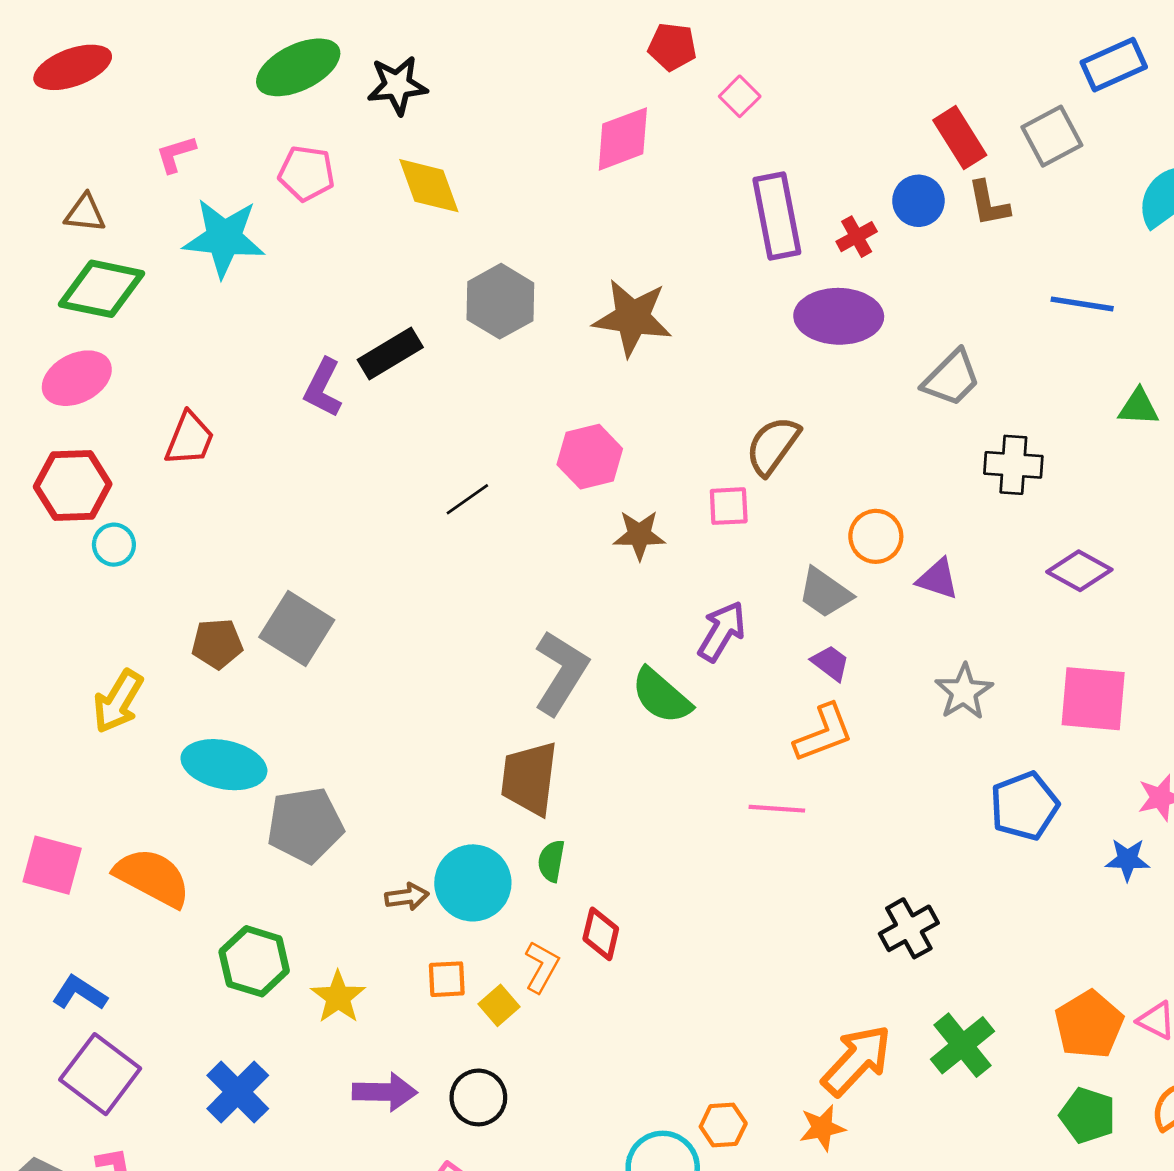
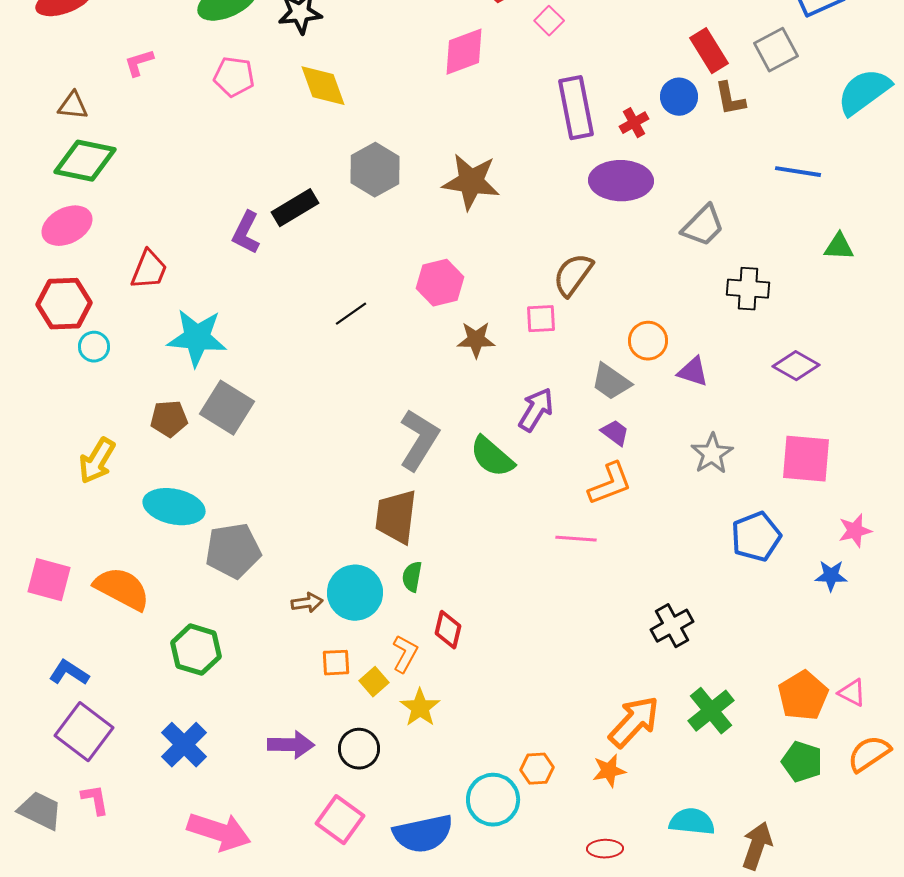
cyan star: (224, 238) -> (197, 338), moved
yellow star: (338, 997) -> (420, 708), moved

